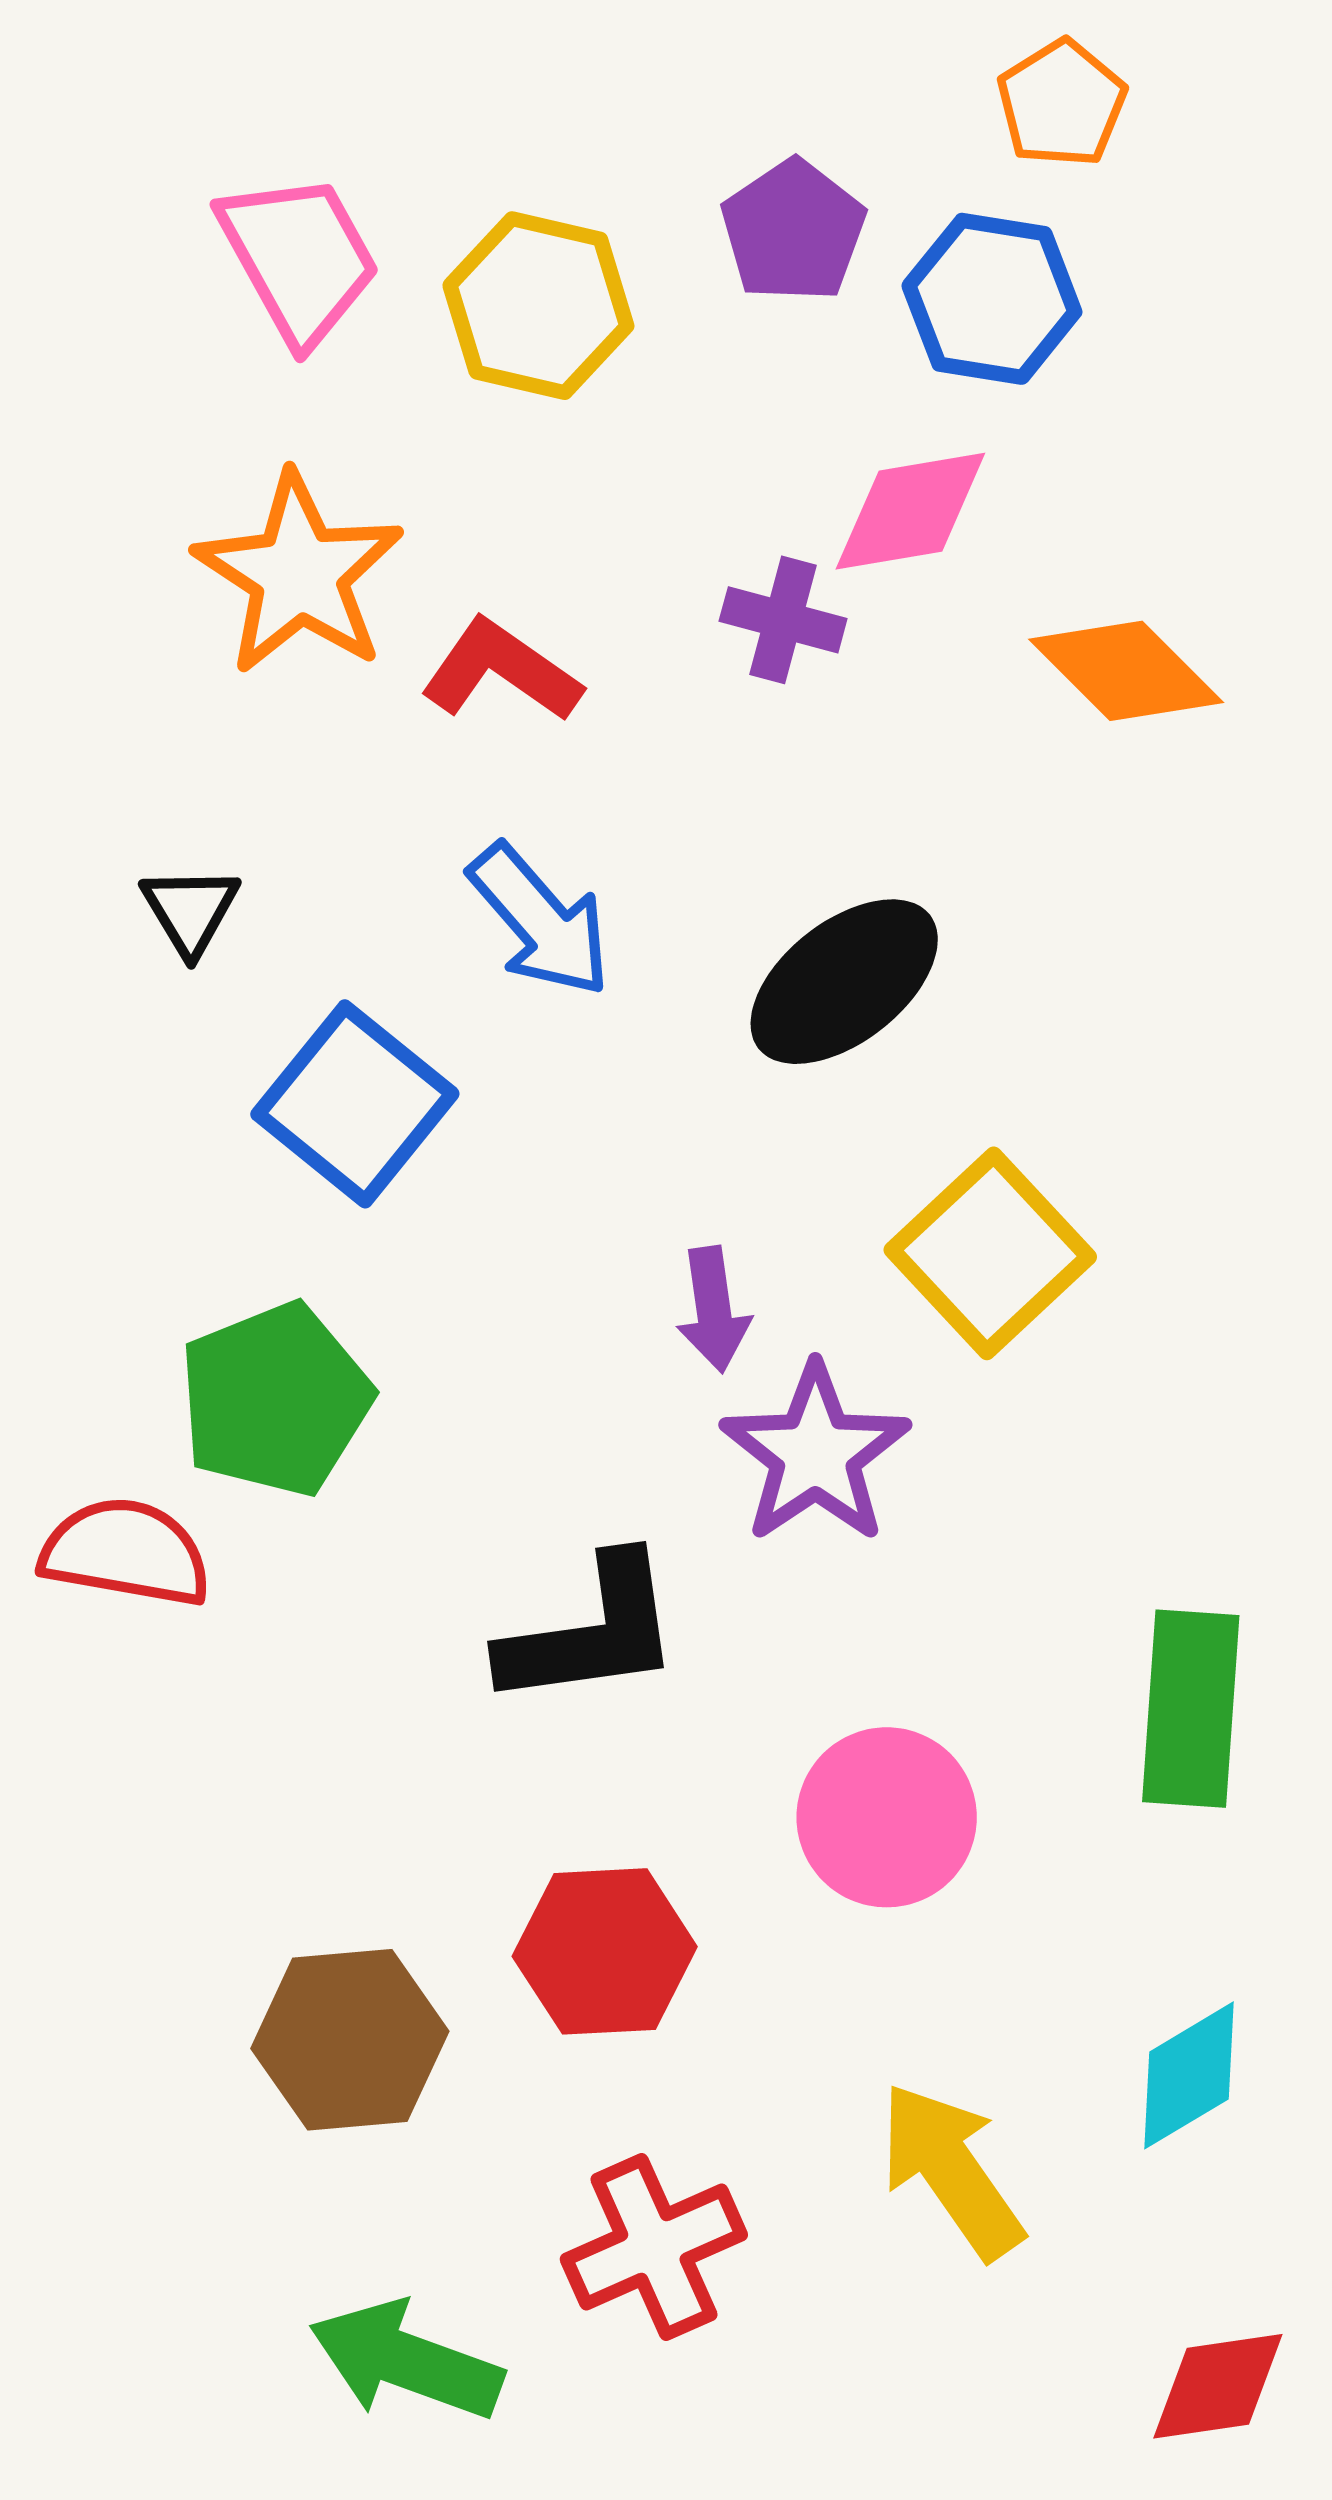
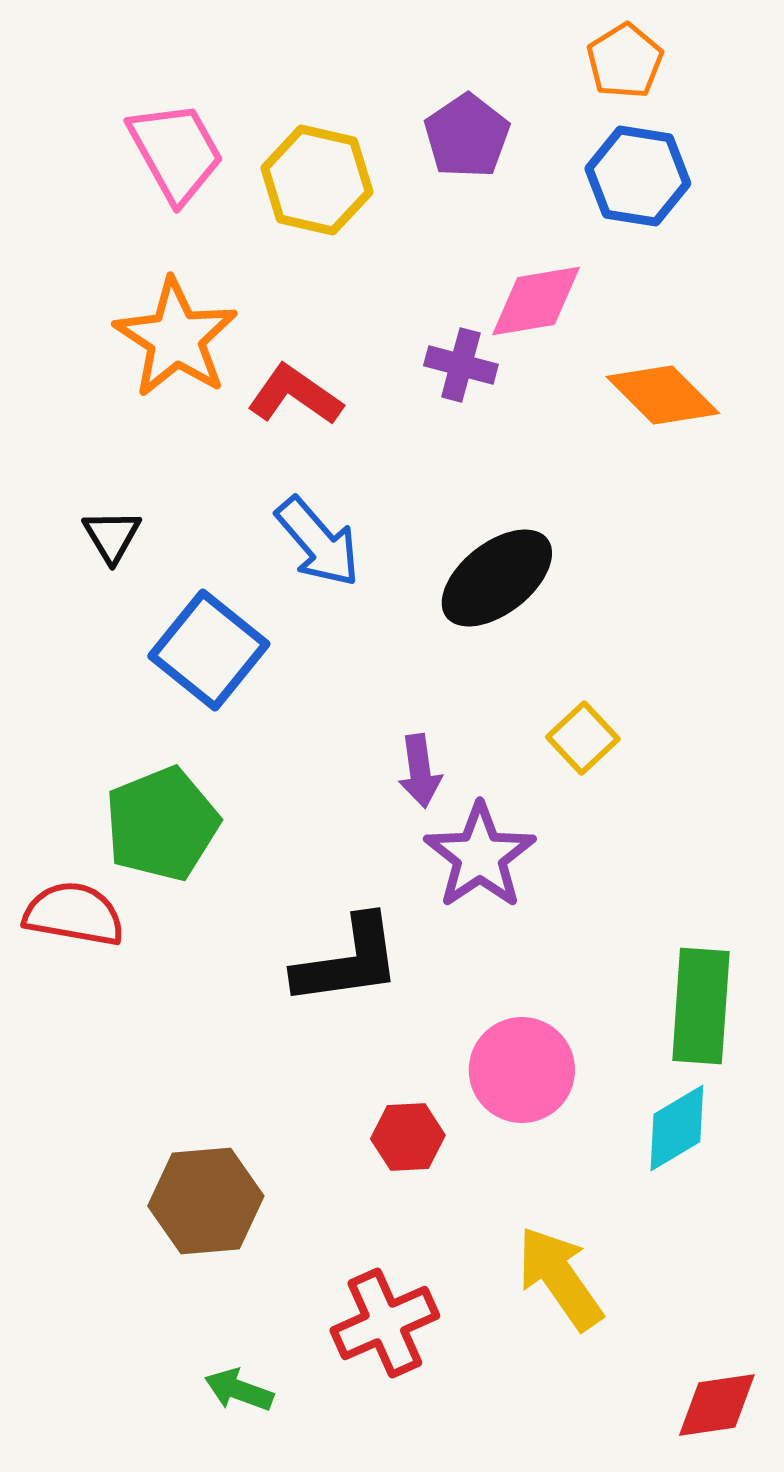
blue hexagon: (992, 299) -> (638, 176), moved
yellow square: (990, 1253) -> (583, 738), size x0.6
red hexagon: (605, 1951) -> (408, 1137), moved, size x0.7
cyan diamond: (1189, 2075) -> (677, 1128), moved
green arrow: (406, 2361) -> (239, 1390), size x0.6

